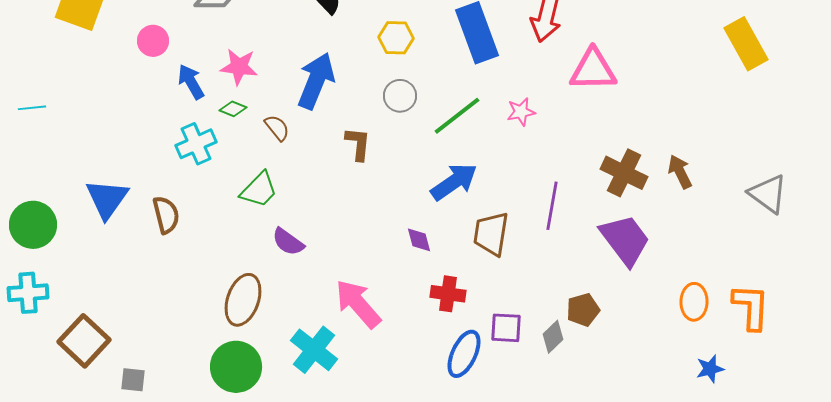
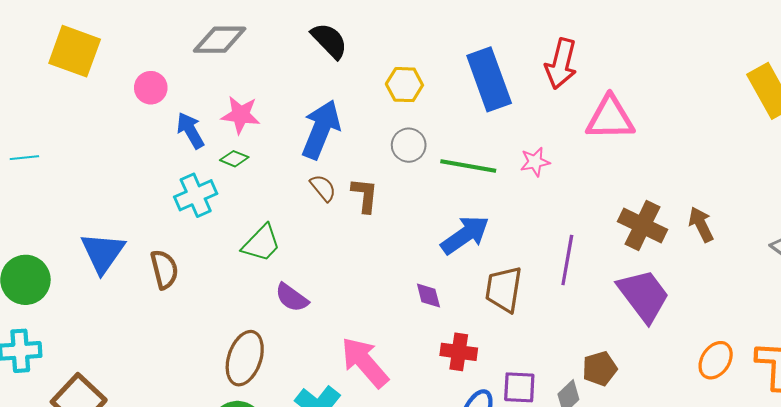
green line: (457, 116) -> (468, 166), turned 48
brown semicircle: (277, 128) -> (323, 188), moved
orange ellipse: (694, 302) -> (716, 360), turned 33

